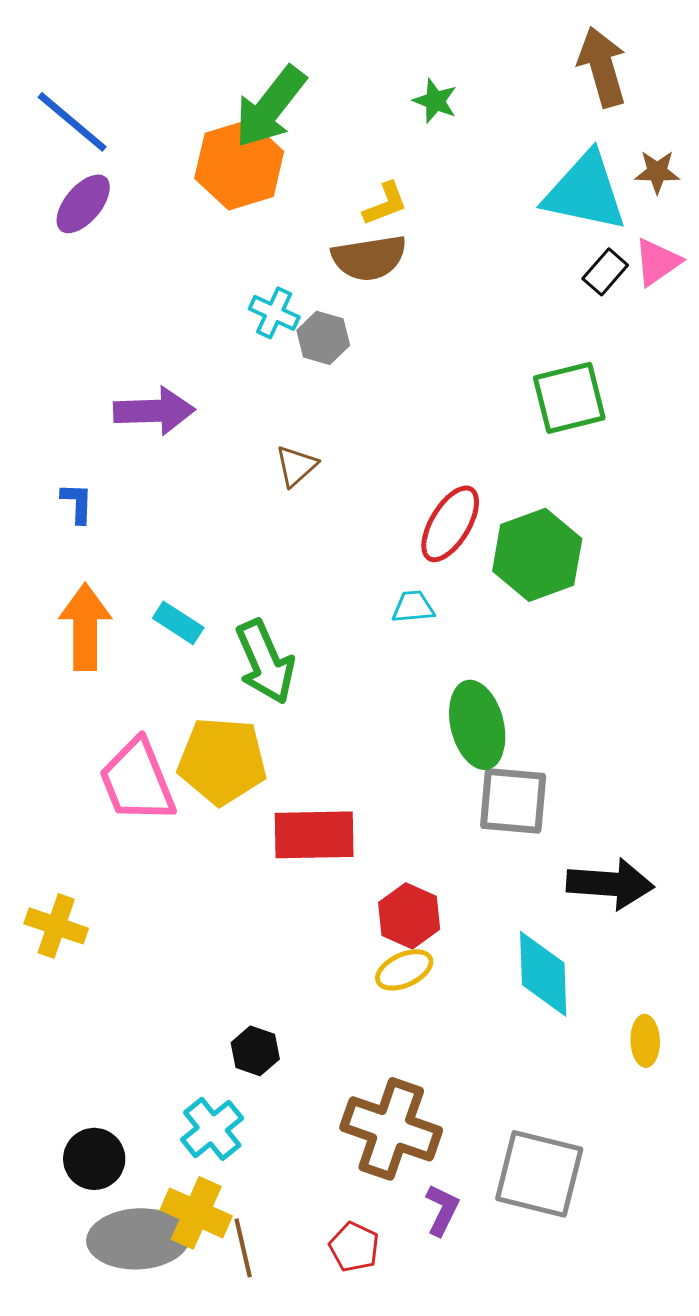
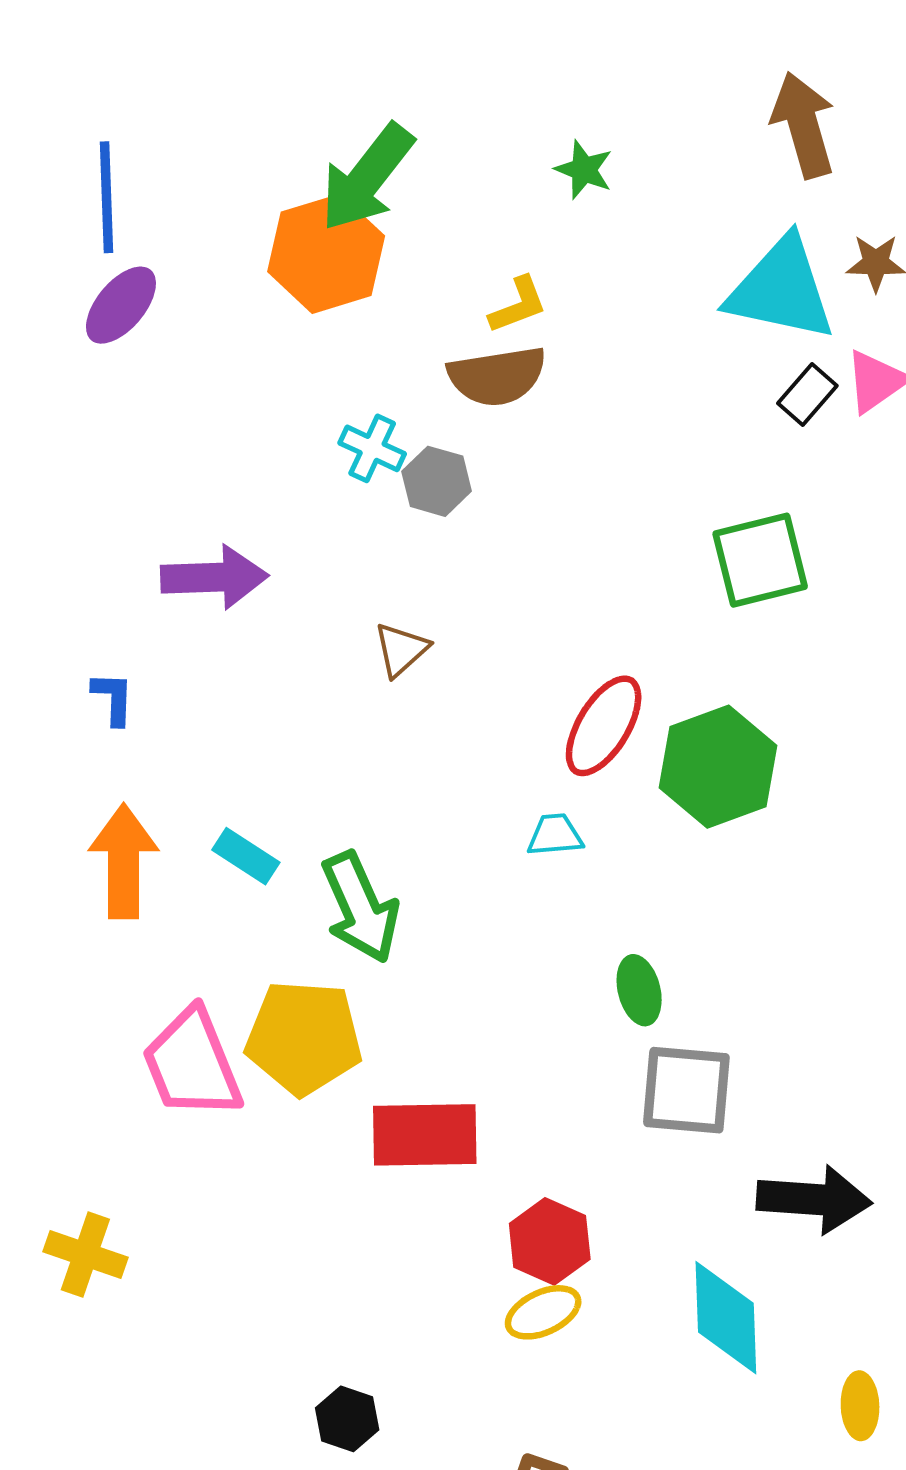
blue line: (72, 122) -> (107, 197), turned 48
green ellipse: (477, 725) -> (639, 990), size x0.6

